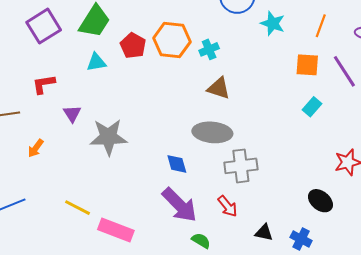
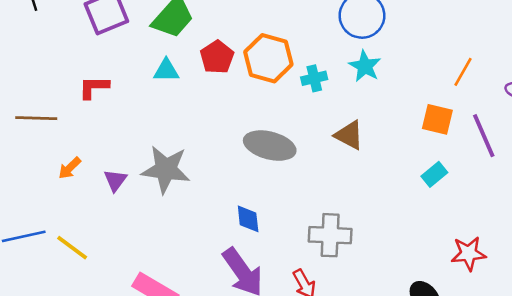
cyan star: (273, 23) -> (365, 66), moved
brown triangle: (219, 88) -> (349, 135), moved
purple triangle: (72, 114) -> (115, 180), moved
gray ellipse: (212, 132) -> (270, 146), moved
yellow line: (78, 208) -> (72, 248), moved

